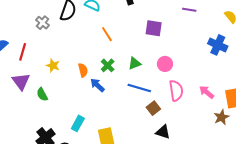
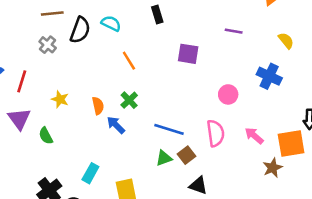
green triangle: (135, 63) -> (164, 158), moved
pink circle: (165, 64) -> (228, 94), moved

